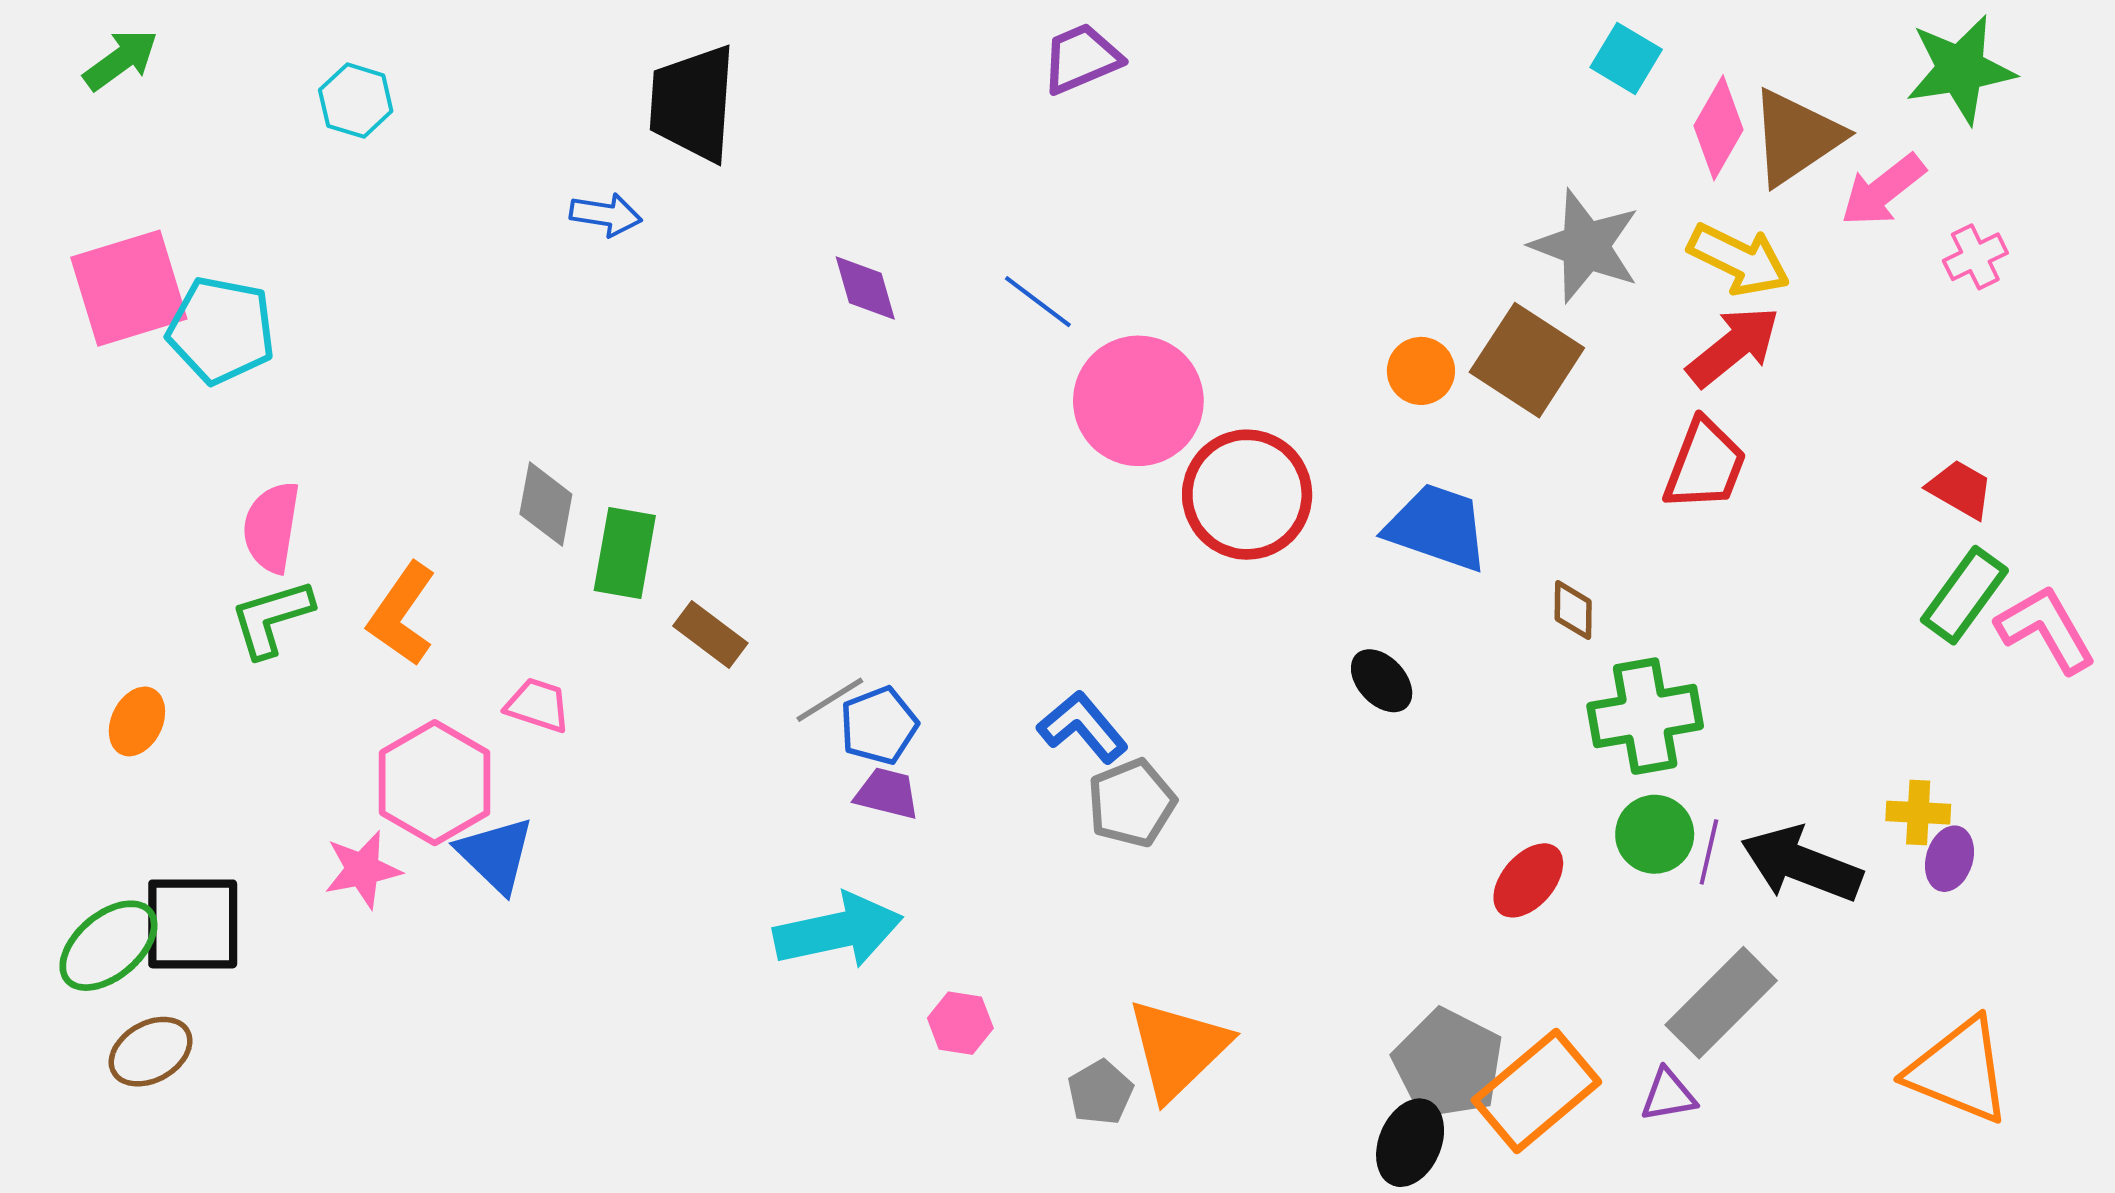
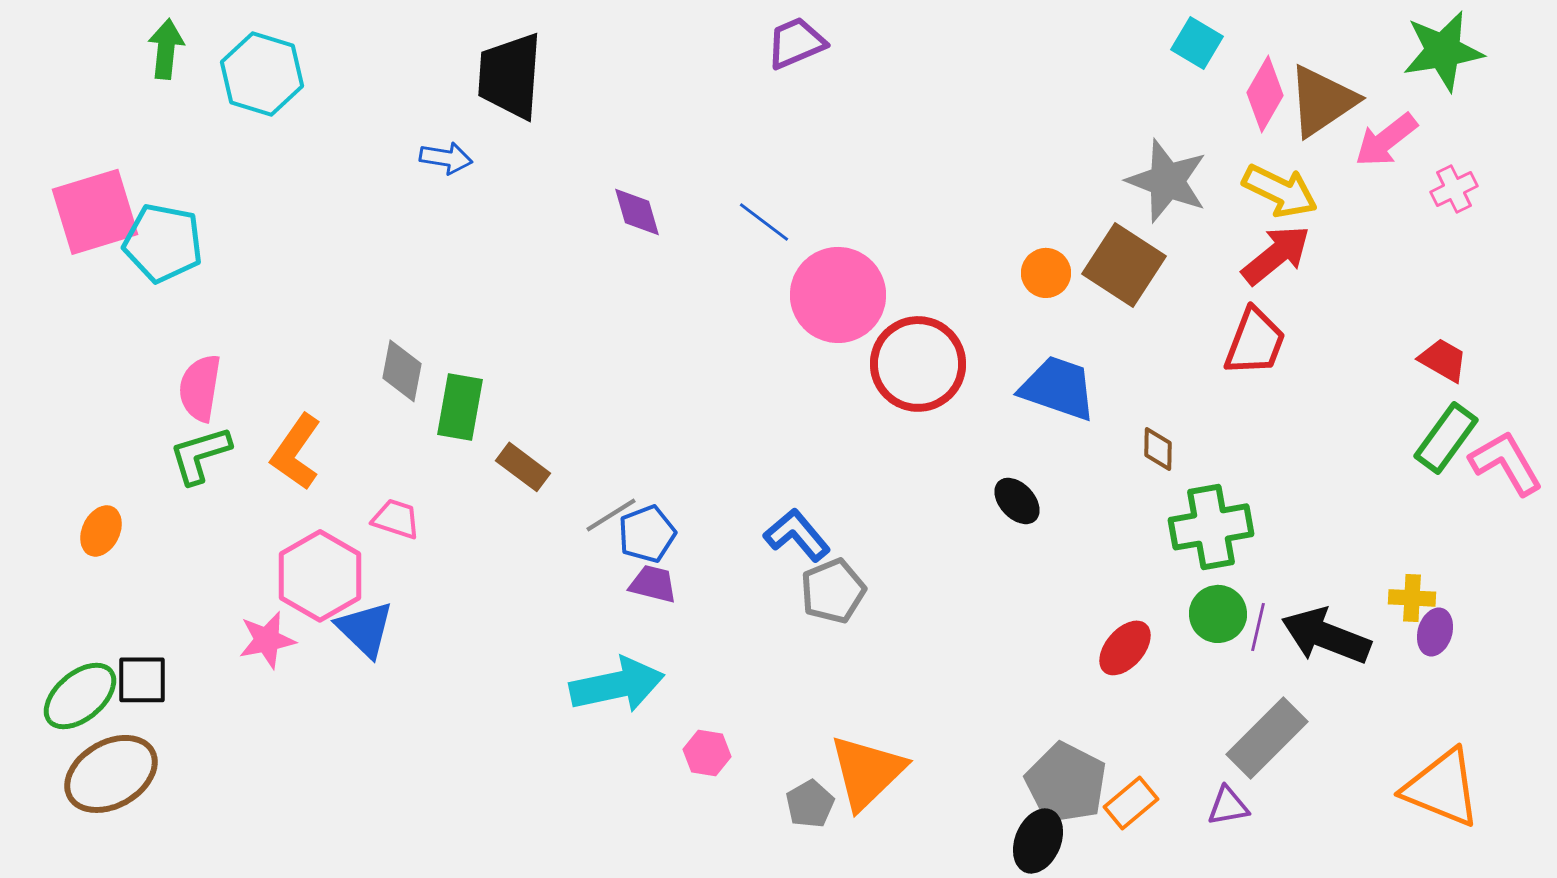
green arrow: (121, 60) -> (166, 49), moved, turned -48
cyan hexagon: (356, 101) -> (262, 74), size x1.5
black square: (193, 924) -> (142, 680), size x0.7
brown ellipse: (151, 1052) -> (111, 774), size x1.5
orange rectangle: (1536, 1091) -> (1131, 803), size x0.6

